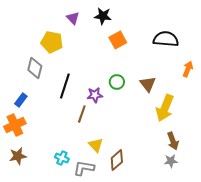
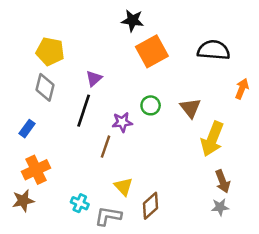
purple triangle: (73, 18) -> (94, 78), moved, turned 32
orange square: (118, 40) -> (152, 51), size x1.4
yellow pentagon: (52, 42) -> (50, 51), moved
orange cross: (15, 125) -> (36, 170), moved

